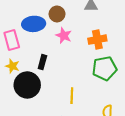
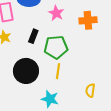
green pentagon: (105, 68) -> (56, 47), moved
black circle: (27, 85) -> (26, 71), moved

